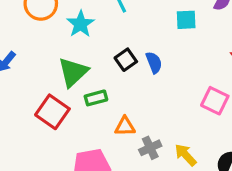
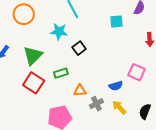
cyan star: (81, 24) -> (59, 32), moved, turned -30
blue semicircle: (154, 63) -> (116, 86), moved, turned 96
green triangle: (73, 72) -> (33, 56), moved

